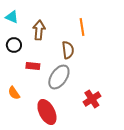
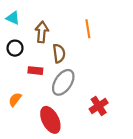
brown semicircle: (68, 50) -> (59, 53), moved
orange semicircle: (14, 93) -> (15, 100), turned 72

